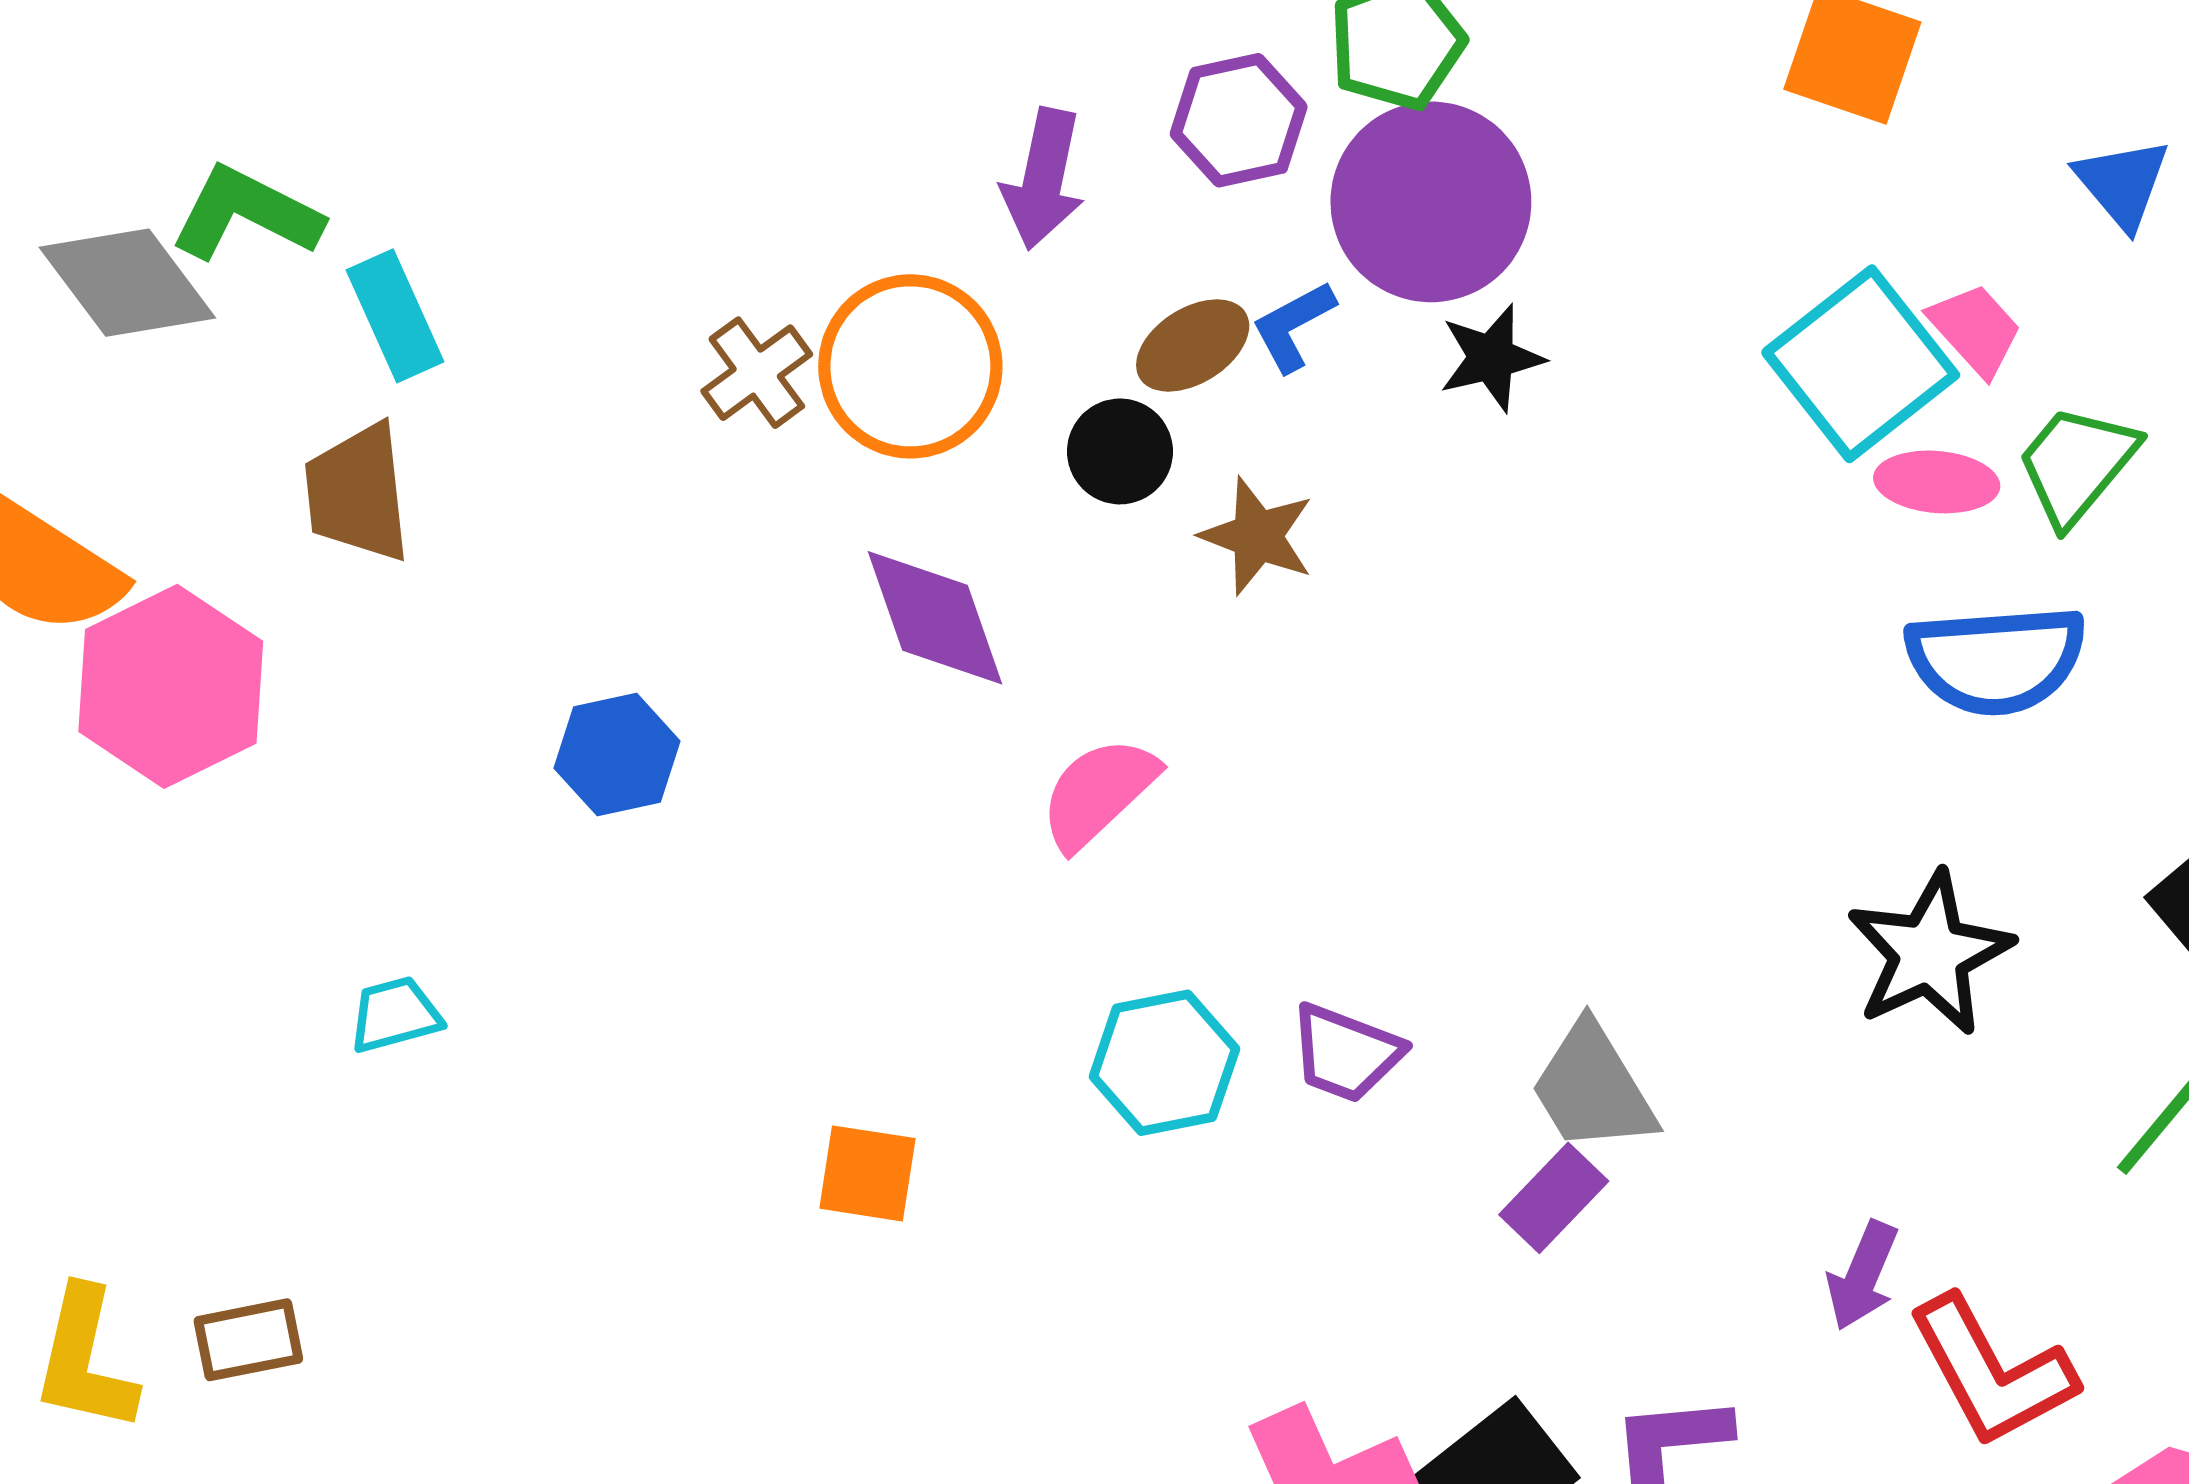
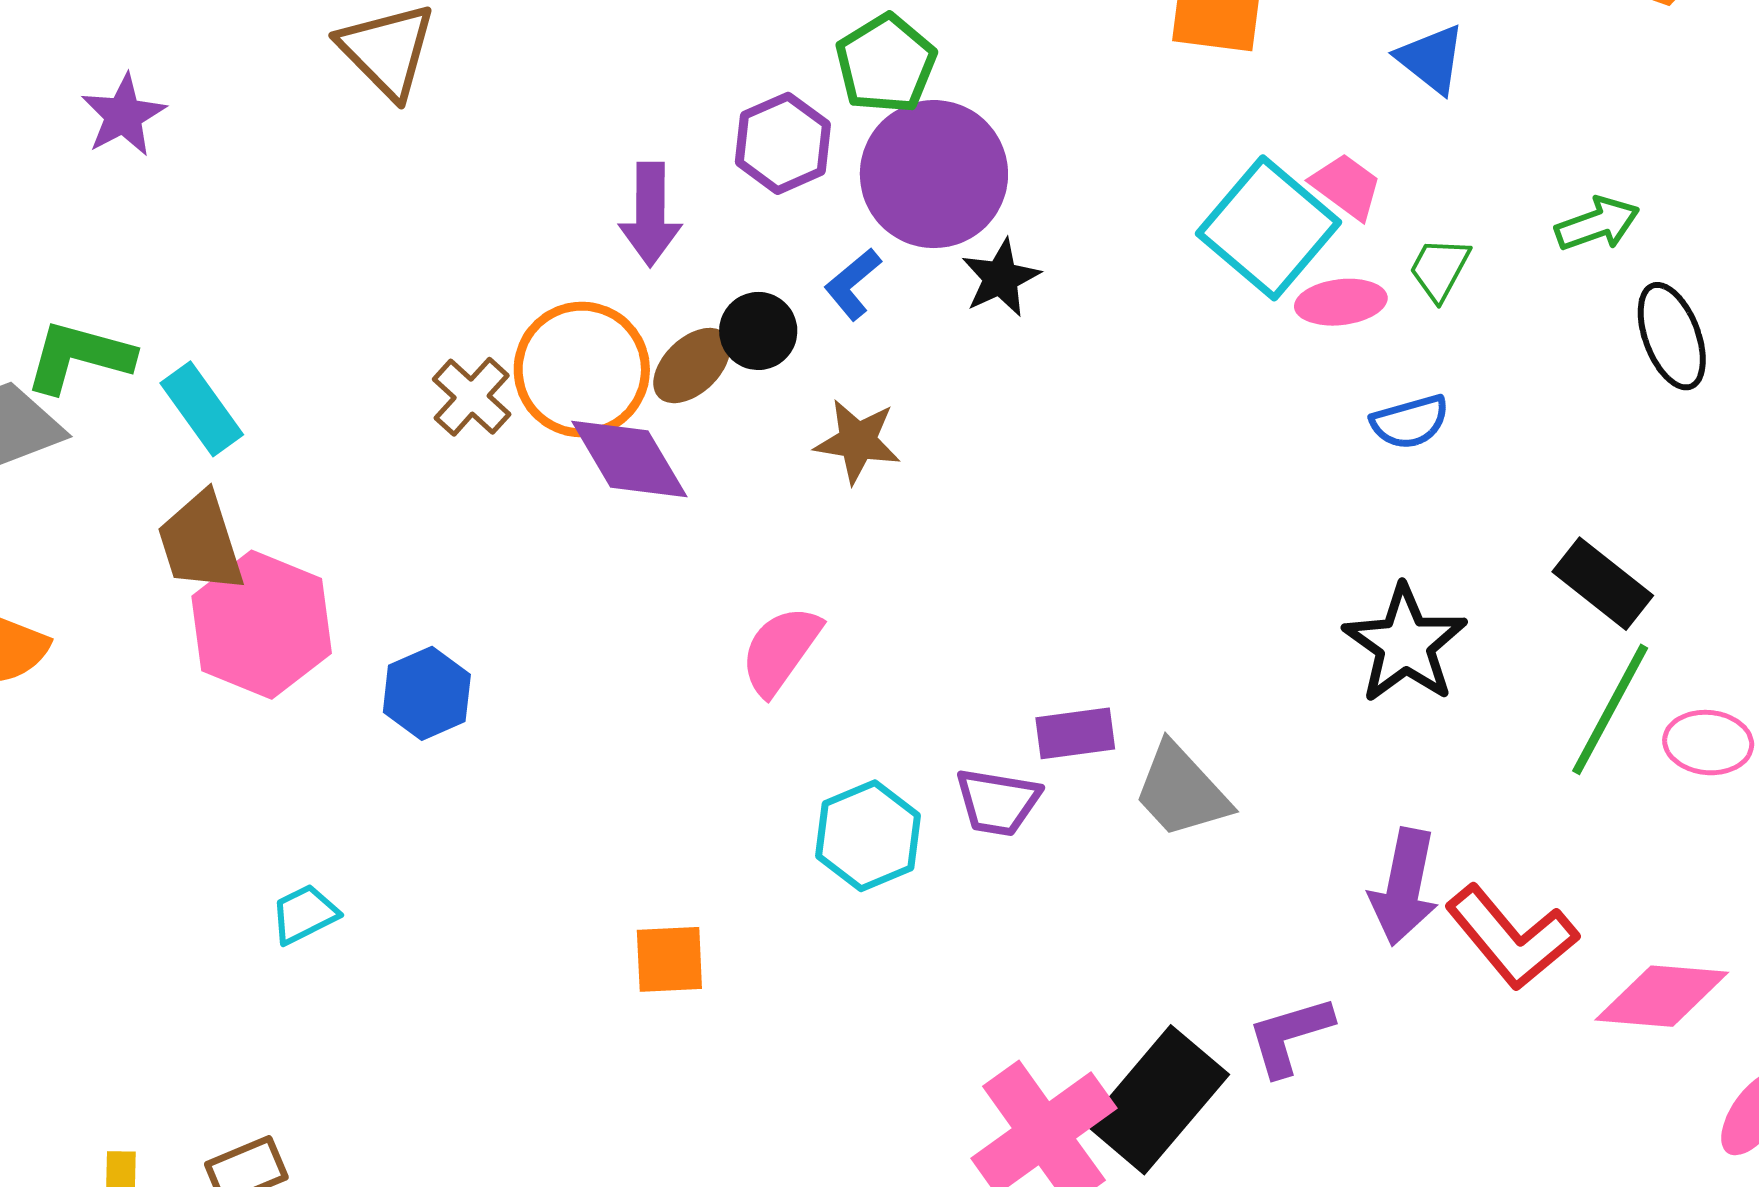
brown ellipse: (1193, 345) -> (692, 366), moved
black circle: (1120, 451) -> (758, 331), moved
green trapezoid: (2077, 465) -> (1439, 269), size x0.7
purple diamond: (935, 618) -> (629, 459), moved
blue semicircle: (1996, 660) -> (1410, 422), size x0.6
pink hexagon: (171, 686) -> (262, 625), moved
purple rectangle: (1554, 1198) -> (1075, 733), moved, turned 50
purple arrow: (1862, 1276) -> (1404, 887), size x1.4

